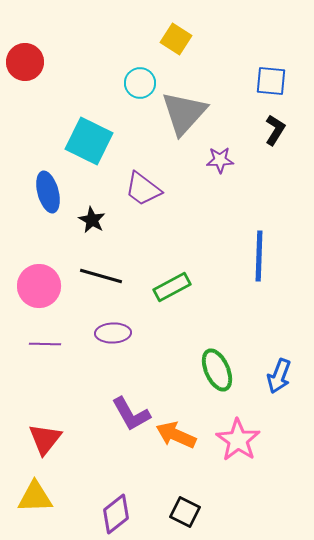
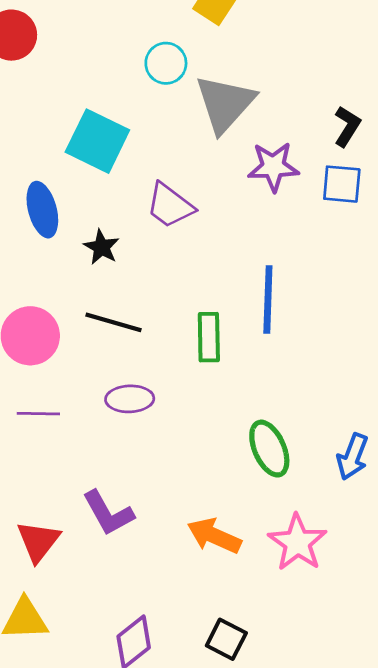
blue square: (271, 81) -> (342, 184), moved
purple star: (220, 160) -> (273, 167), size x1.4
blue line: (259, 256) -> (268, 300), moved
green rectangle: (172, 287) -> (209, 337), turned -63
purple L-shape: (131, 414) -> (108, 513), moved

